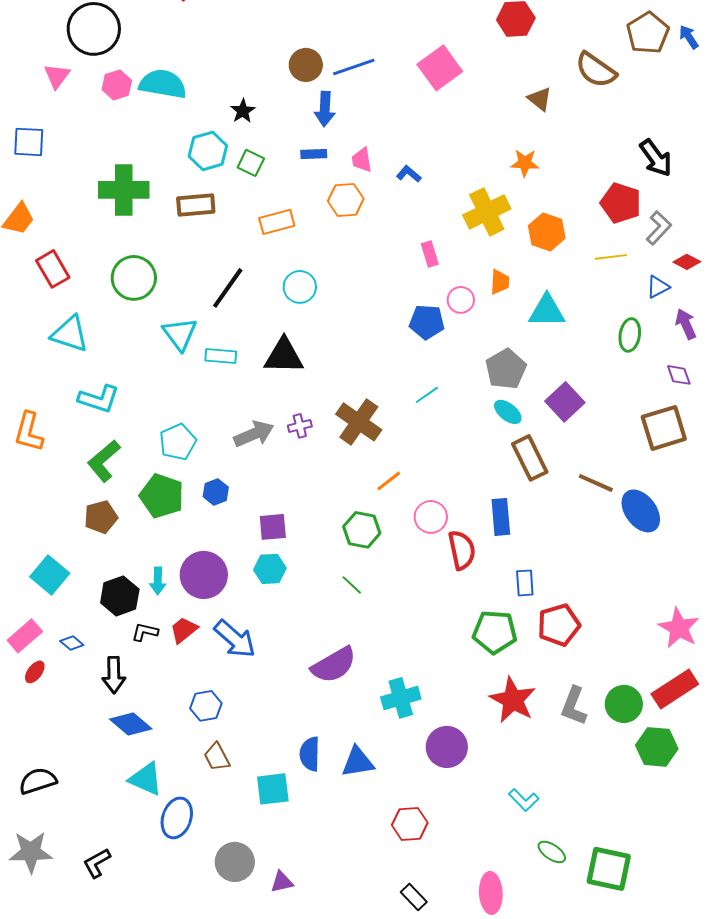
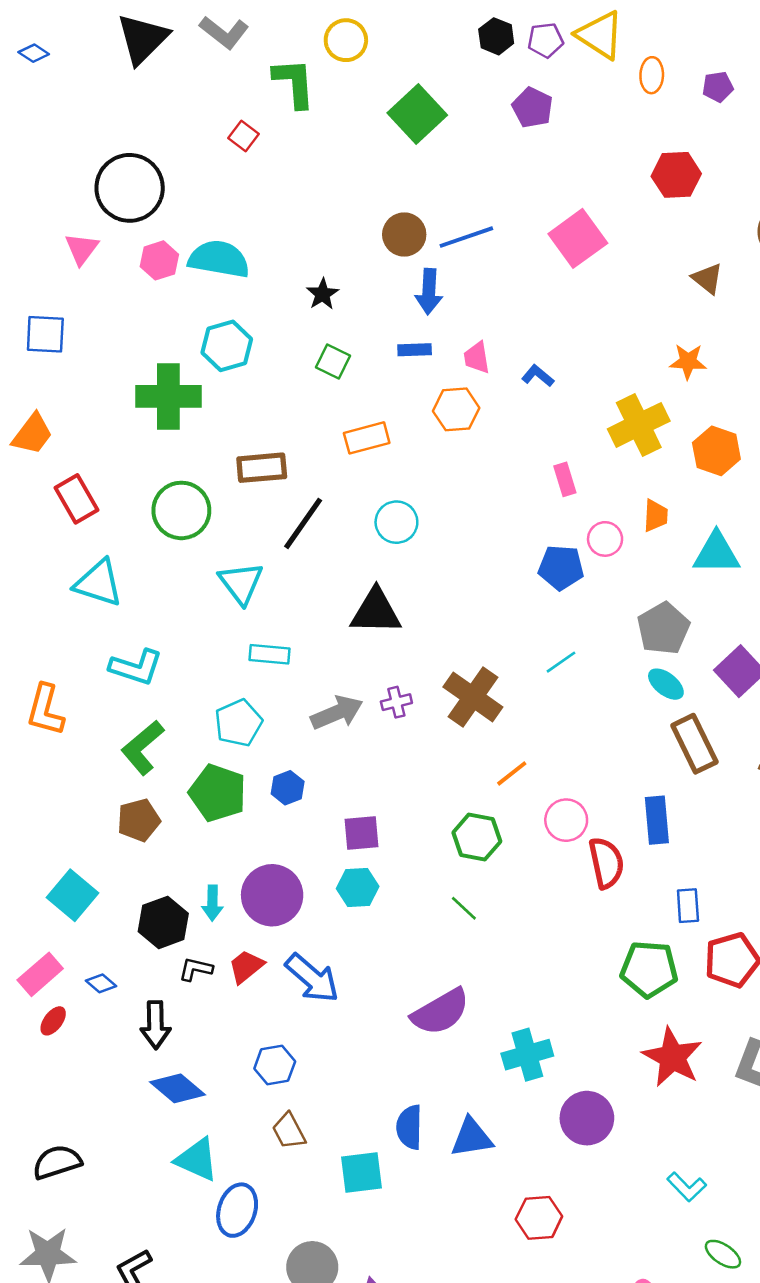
cyan hexagon: (208, 151) -> (227, 346), moved
brown rectangle: (196, 205) -> (262, 468), moved
cyan rectangle: (221, 356) -> (269, 654), moved

